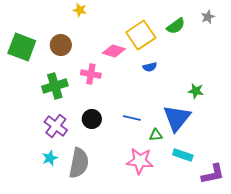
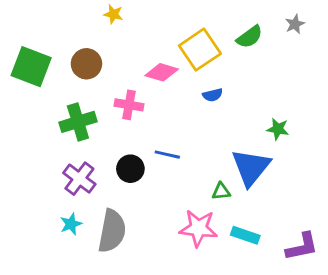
blue line: (132, 118) -> (167, 155), moved
cyan rectangle: (183, 155) -> (245, 235), moved

